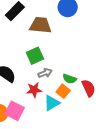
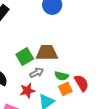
brown trapezoid: (40, 25) -> (47, 53), moved
orange square: (63, 91) -> (65, 89), moved, turned 32

